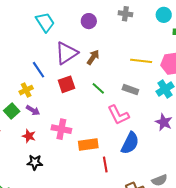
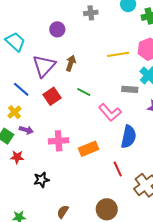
gray rectangle: (130, 90) -> (130, 89), moved
red star: (29, 136) -> (17, 157), moved
red line: (105, 164) -> (118, 169), moved

